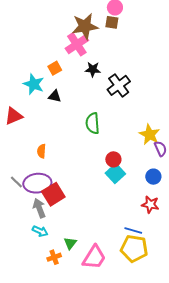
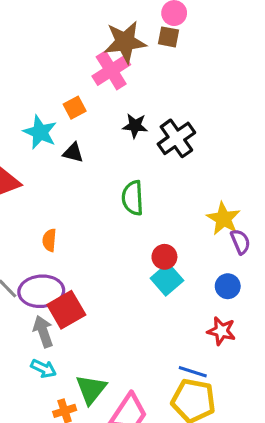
black star: (93, 69) -> (135, 126), moved
green triangle: (70, 243) -> (91, 389), size x1.5

